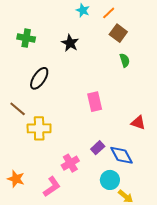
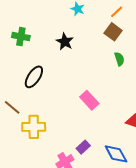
orange line: (109, 13) -> (117, 12), moved
pink rectangle: (95, 102) -> (89, 100), turned -30
purple rectangle: (98, 148) -> (83, 147), moved

